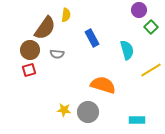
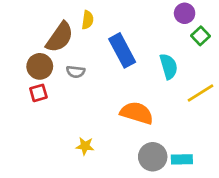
blue rectangle: (92, 38) -> (122, 50), size x1.4
gray circle: (88, 112) -> (153, 157), moved

